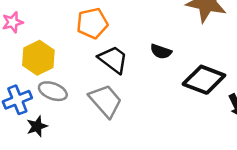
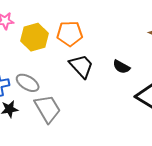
yellow hexagon: (38, 58) -> (34, 37), moved
gray trapezoid: (106, 101) -> (47, 109), moved

